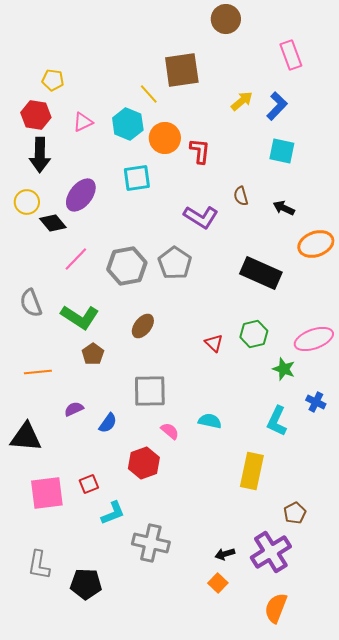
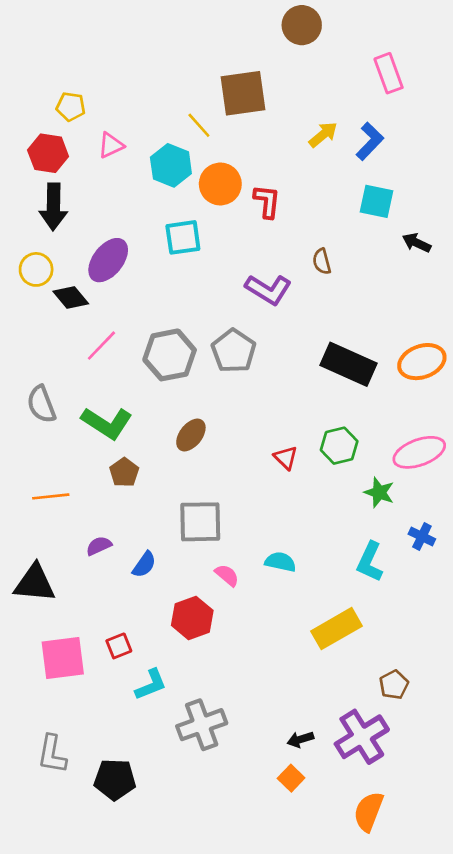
pink triangle: (83, 122) -> (111, 145), moved
black arrow: (284, 208) -> (417, 243), moved
orange ellipse: (316, 244) -> (422, 362), moved
yellow rectangle: (252, 471) -> (336, 629), turned 48
gray cross: (151, 543) -> (202, 725), turned -33

